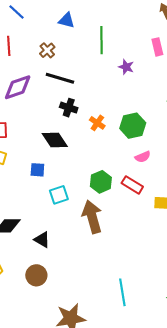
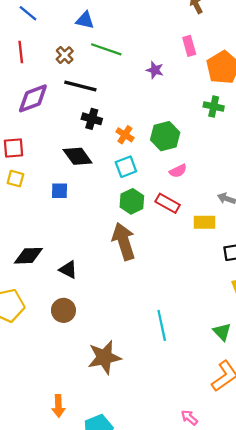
green line: (102, 40) -> (106, 49), moved, turned -68
cyan square: (59, 195) -> (126, 167), moved

